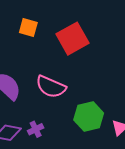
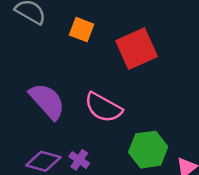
purple cross: (36, 129) -> (79, 160), turned -35

